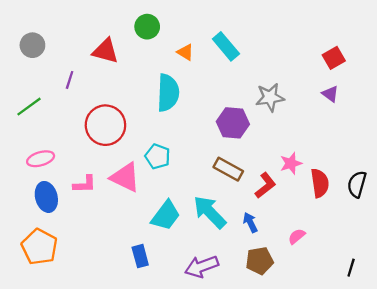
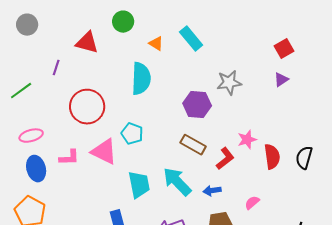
gray circle: (32, 45) -> (27, 25), moved
purple triangle: (330, 94) -> (281, 80), turned 49
cyan trapezoid: (166, 216) -> (139, 185), turned -48
blue arrow: (250, 222) -> (212, 191), turned -72

